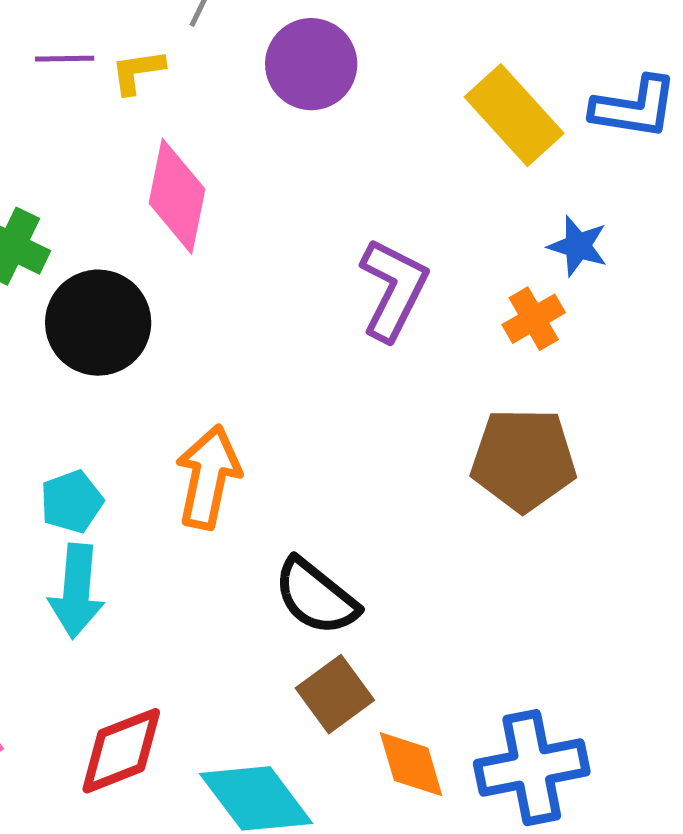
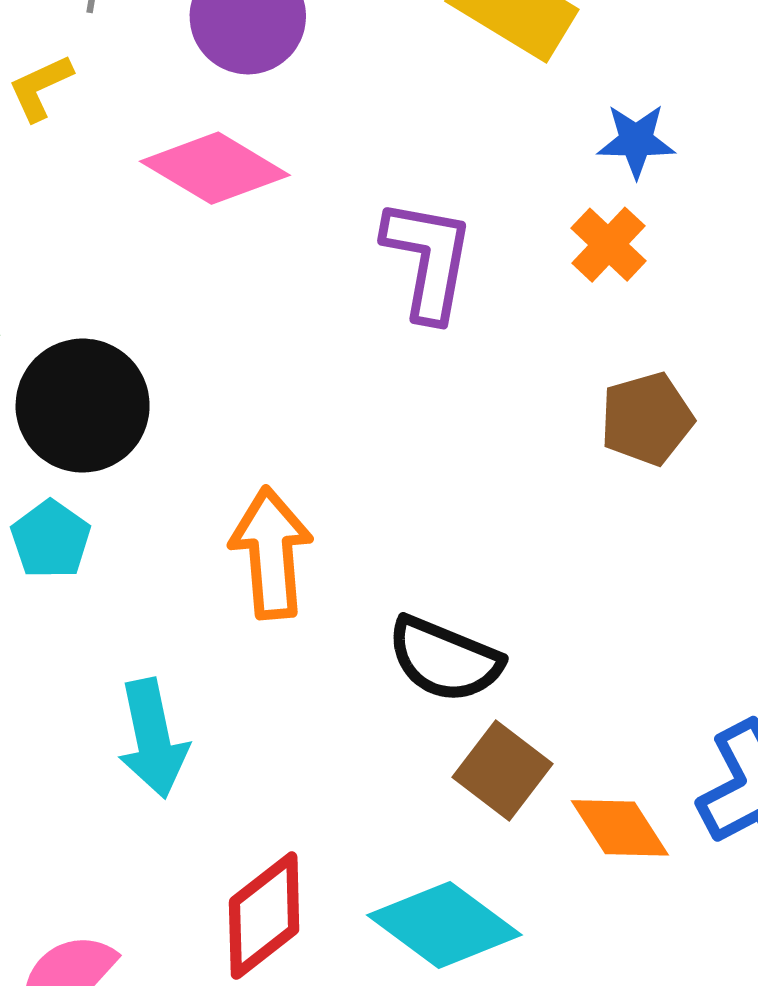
pink diamond: (177, 196) -> (215, 168), moved, turned -54
brown pentagon: (523, 460) -> (647, 419), size x0.7
cyan pentagon: (72, 502) -> (51, 539), moved

